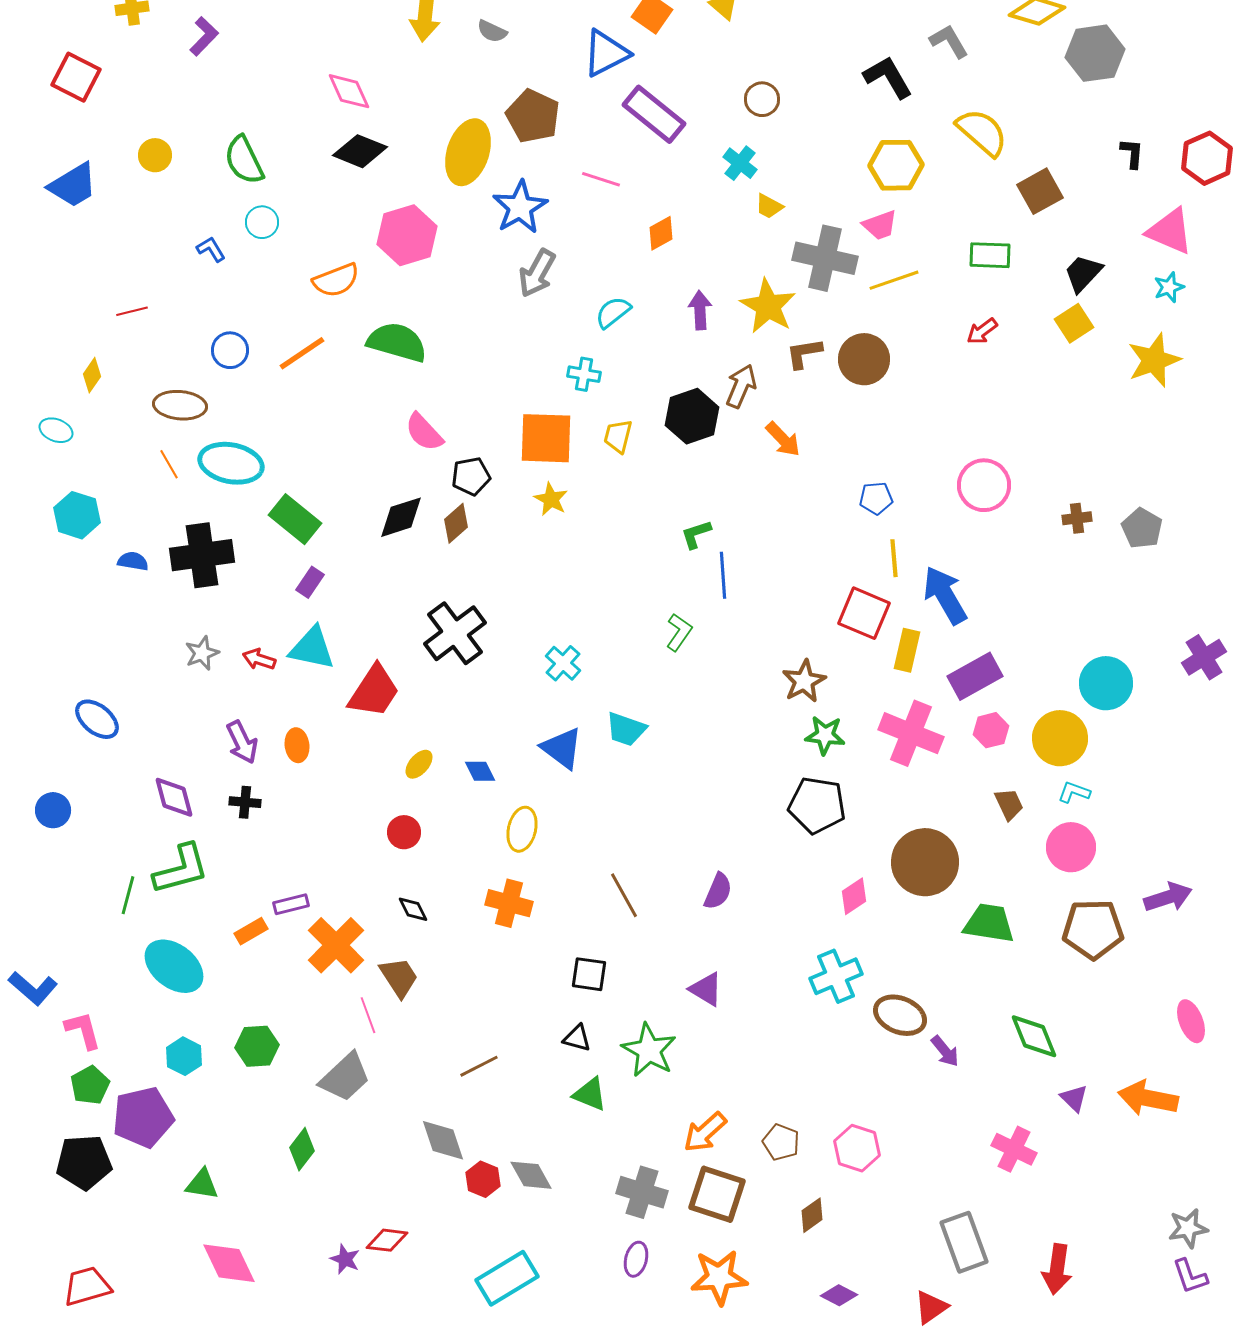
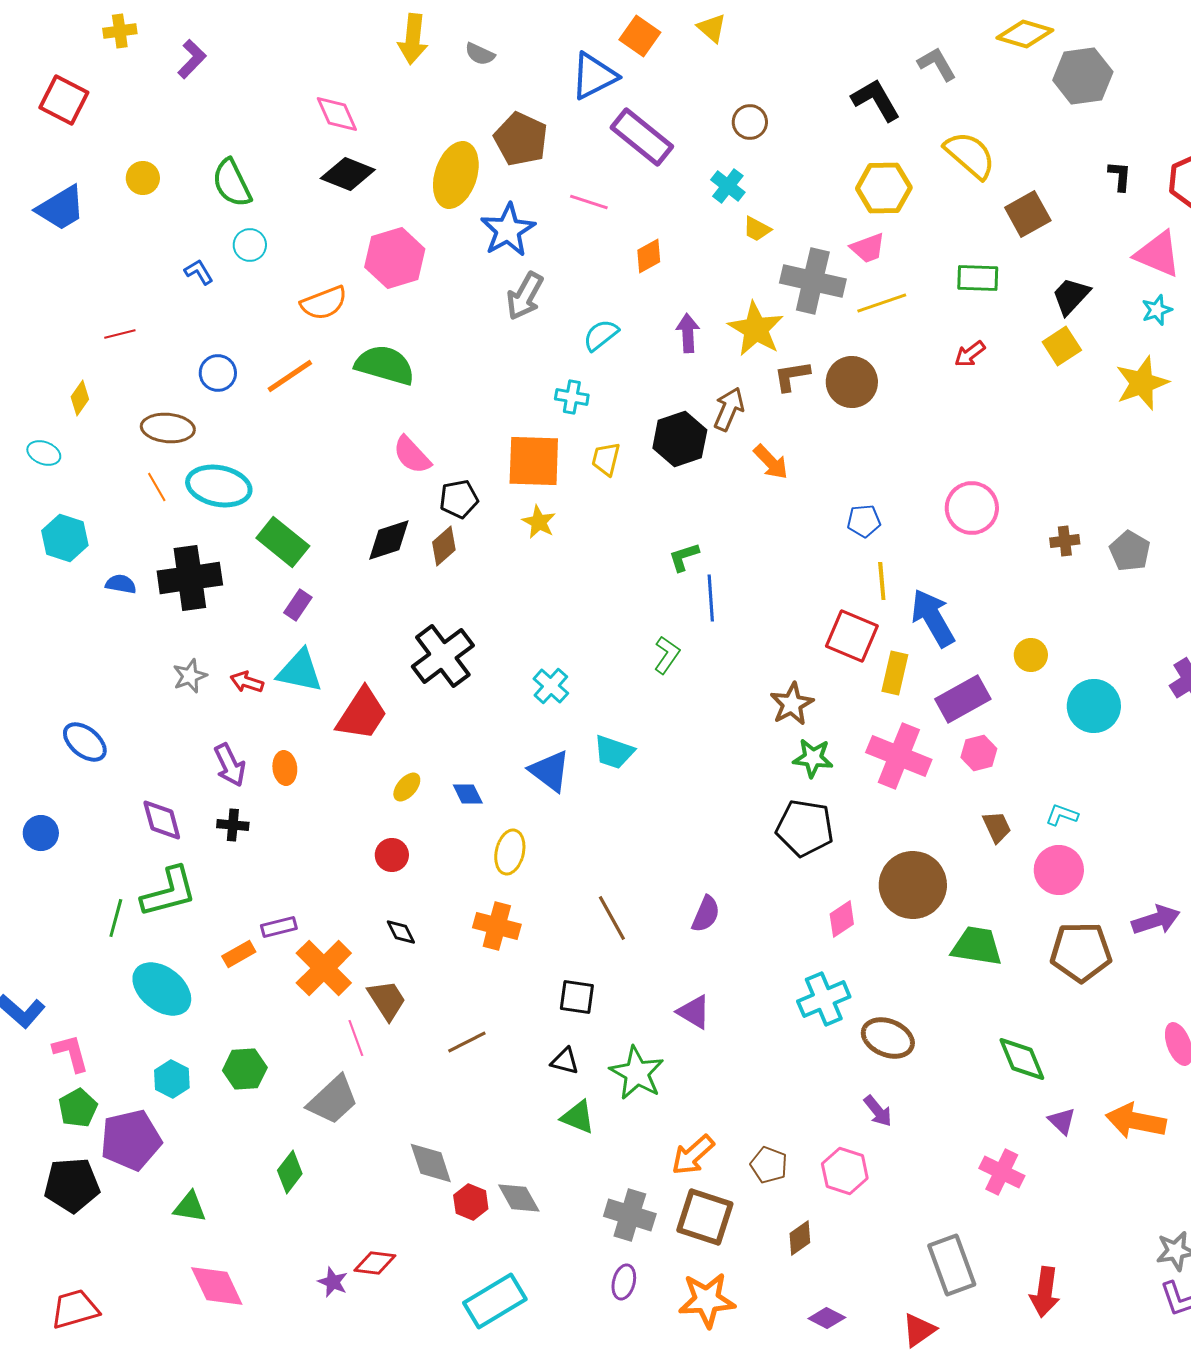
yellow circle: (1060, 738) -> (1031, 655), moved, size x0.6
purple arrow: (945, 1051) -> (878, 1111), moved
brown line: (479, 1066) -> (467, 1042), moved

